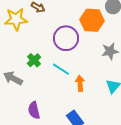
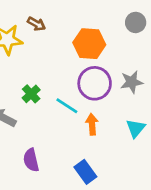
orange hexagon: (92, 20) -> (89, 44), moved
purple circle: (66, 38) -> (95, 83), moved

